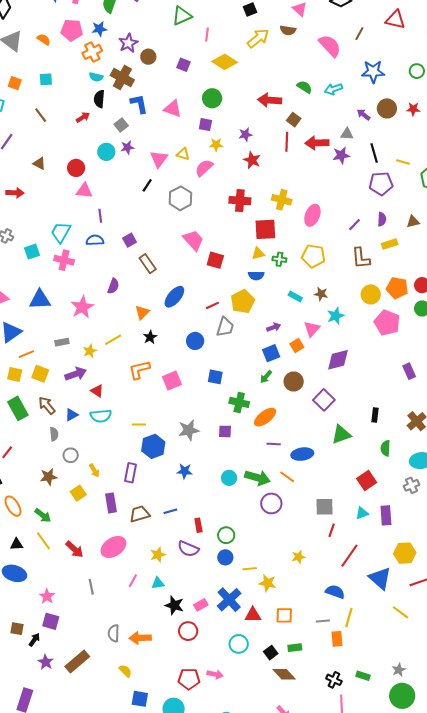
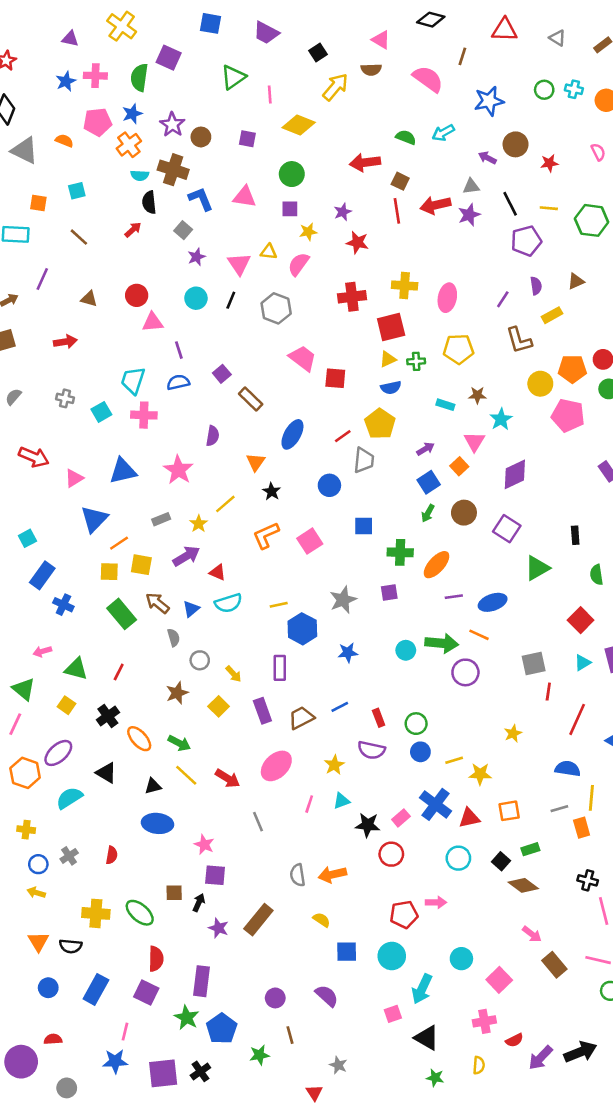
red star: (413, 109) -> (549, 163), moved
cyan circle: (106, 152) -> (196, 298), moved

